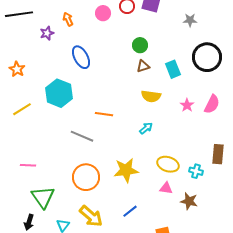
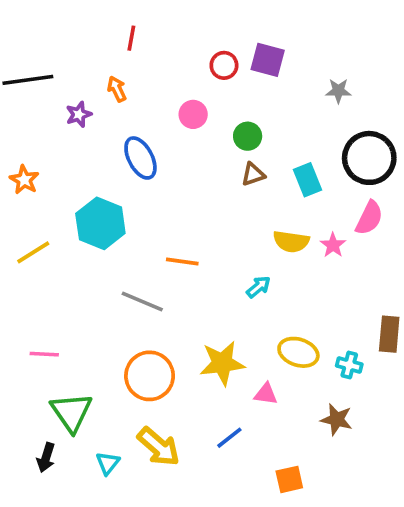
pink circle: (103, 13) -> (193, 114), moved
yellow semicircle: (151, 96) -> (291, 242), moved
pink semicircle: (212, 104) -> (369, 218), moved
pink triangle: (166, 188) -> (266, 394), moved

